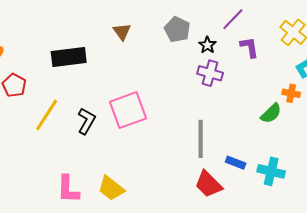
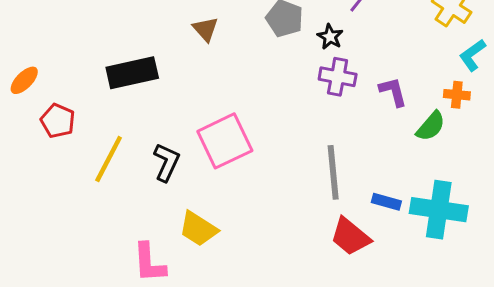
purple L-shape: (249, 47) -> (393, 92), moved
cyan cross: (271, 171) -> (439, 210), size x1.4
yellow trapezoid: (111, 188) -> (198, 229), moved

